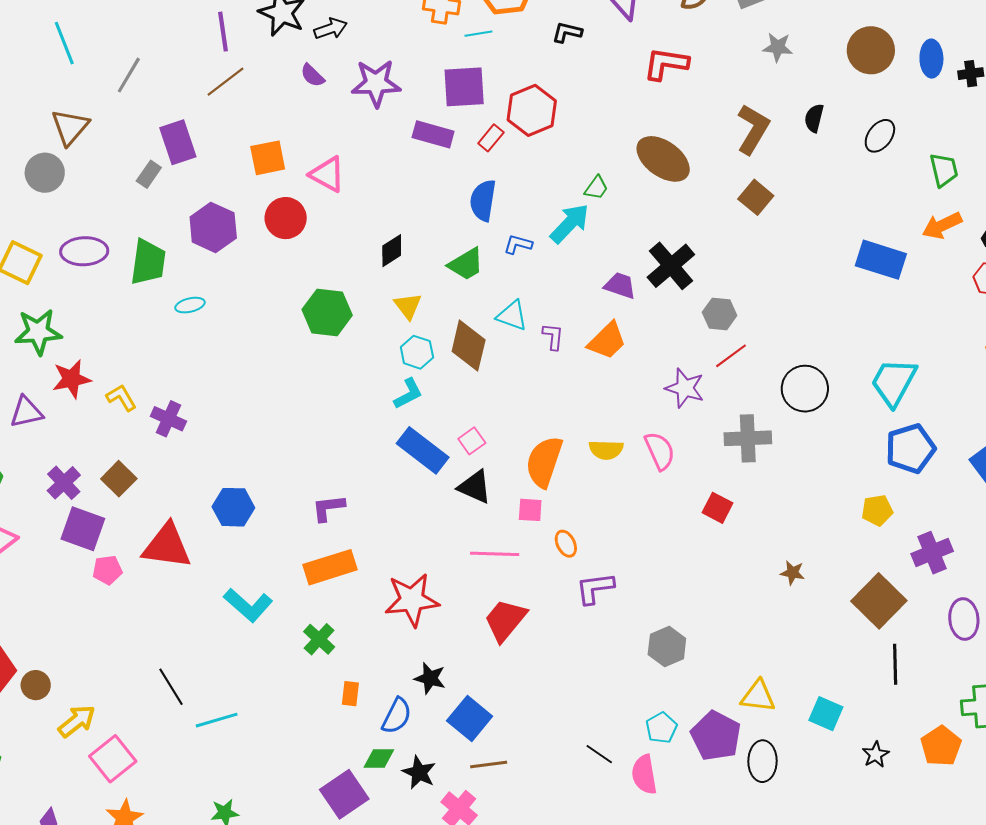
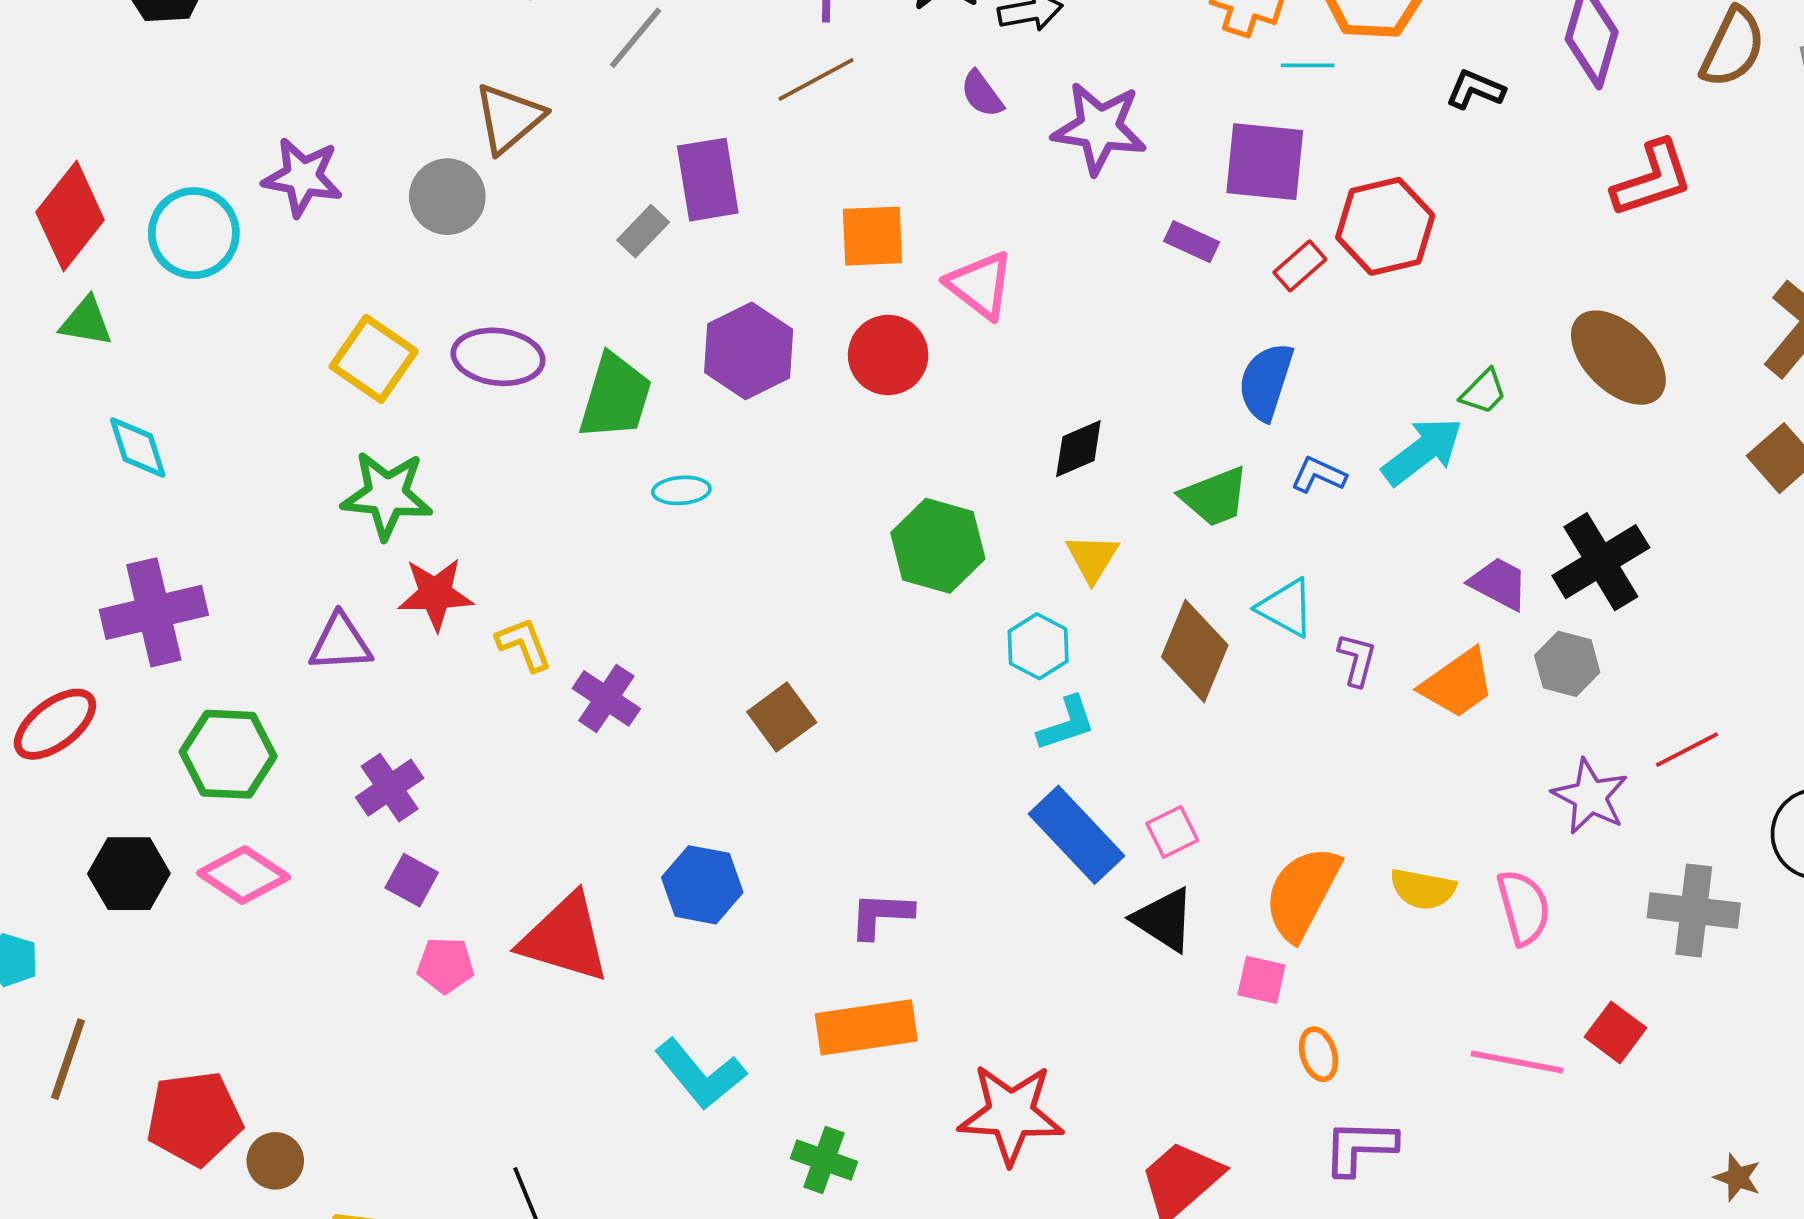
red L-shape: (666, 64) -> (1652, 179), turned 144
purple rectangle: (433, 134) -> (1192, 242), size x0.7
gray hexagon: (720, 314) -> (1567, 664), moved
cyan hexagon: (417, 352) -> (1038, 646), moved
brown square: (119, 479) -> (782, 717), moved
purple square: (83, 529) -> (412, 880), size x0.6
pink line: (495, 554) -> (1517, 1062), moved
green cross: (319, 639) -> (824, 1160), turned -32

